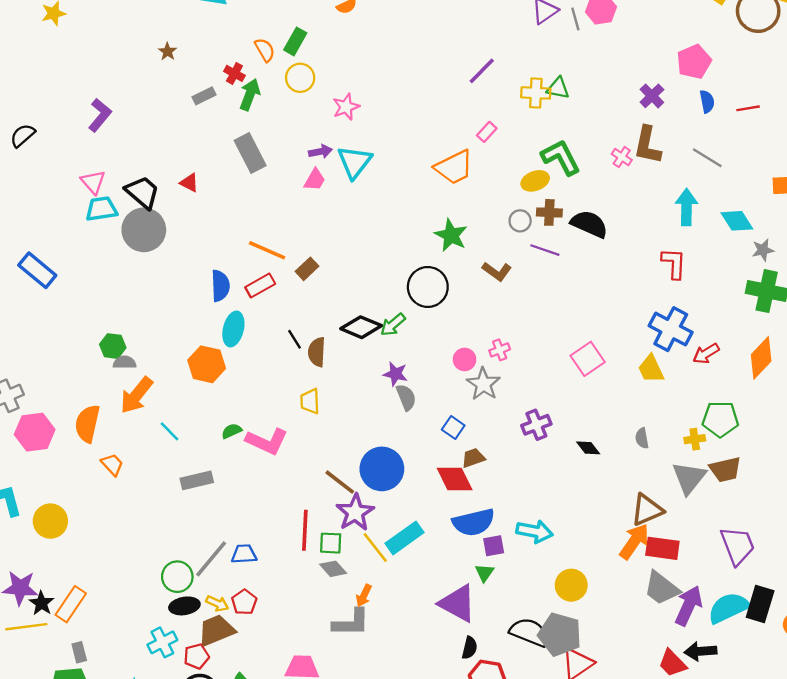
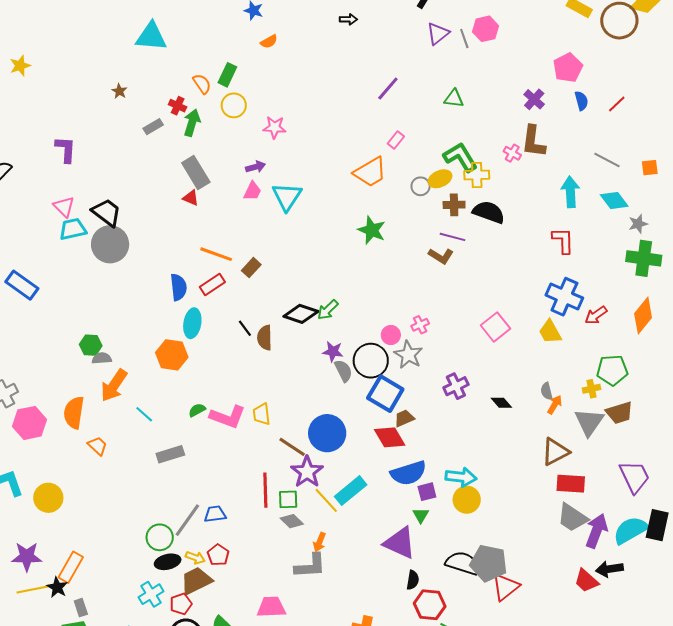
yellow cross: (536, 93) -> (477, 175), moved
pink star: (346, 107) -> (275, 127), turned 30
red line: (748, 108) -> (617, 104), turned -30
purple L-shape: (100, 115) -> (66, 149), turned -32
gray line: (707, 158) -> (607, 160), moved
cyan triangle: (354, 162) -> (287, 197), moved
red triangle: (189, 183) -> (191, 198), moved
gray circle: (520, 221) -> (421, 186), moved
brown L-shape: (497, 271) -> (441, 256), moved
black circle: (428, 287) -> (371, 361), moved
yellow trapezoid: (310, 401) -> (262, 414), moved
blue square: (453, 428) -> (385, 394), size x1.8
orange arrow: (634, 541) -> (555, 405), moved, size x0.6
yellow circle: (571, 585) -> (467, 500), moved
black star: (41, 603) -> (57, 587), moved

